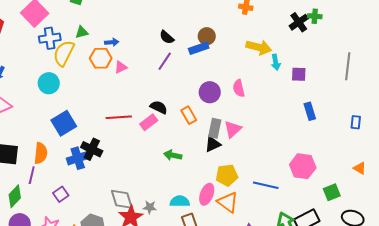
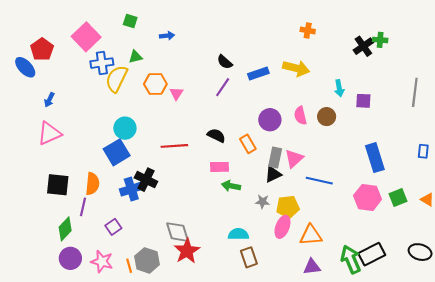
brown circle: (207, 36) -> (327, 117), moved
blue arrow: (112, 42) -> (167, 36), moved
yellow arrow: (259, 47) -> (296, 68), moved
pink triangle: (121, 67) -> (176, 93), turned -32
cyan circle: (49, 83) -> (125, 128), moved
blue rectangle: (310, 111) -> (375, 158), moved, size x1.5
pink rectangle: (149, 122) -> (219, 167), moved, turned 36
blue line: (266, 185) -> (319, 181), moved
green square: (332, 192) -> (398, 197), moved
pink ellipse: (207, 194) -> (282, 227), moved
orange triangle: (228, 202) -> (311, 235), moved, turned -40
gray star: (150, 207) -> (263, 202), moved

